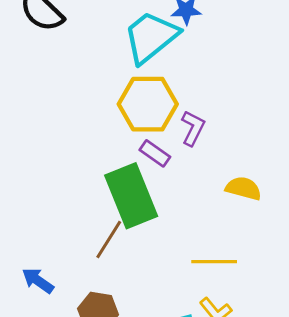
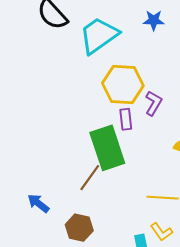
cyan trapezoid: (151, 37) -> (99, 35), moved
purple rectangle: (155, 153) -> (126, 119), turned 45

